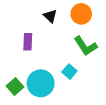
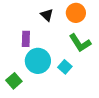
cyan circle: (41, 83) -> (38, 61), moved

